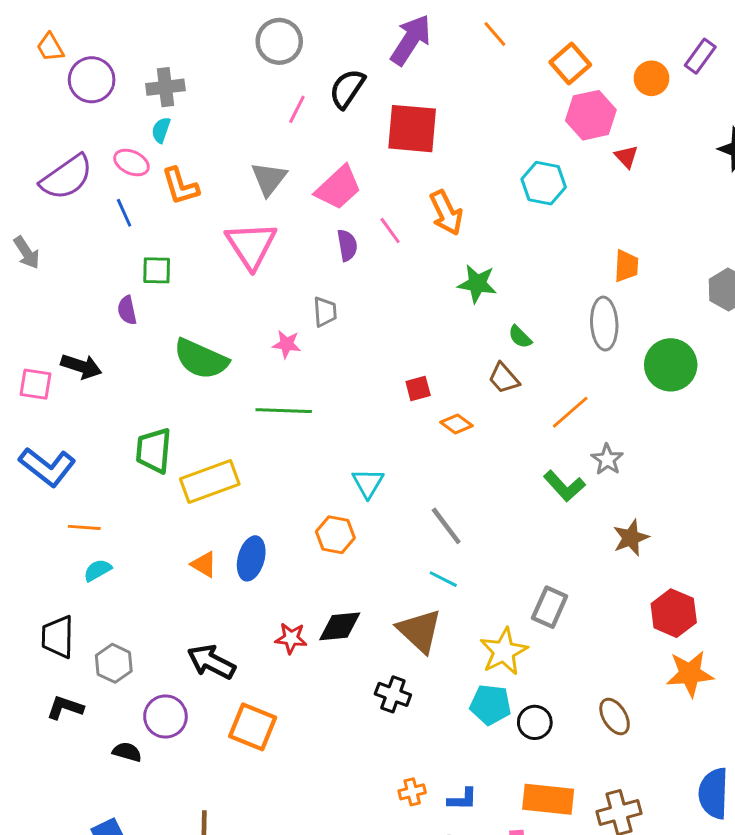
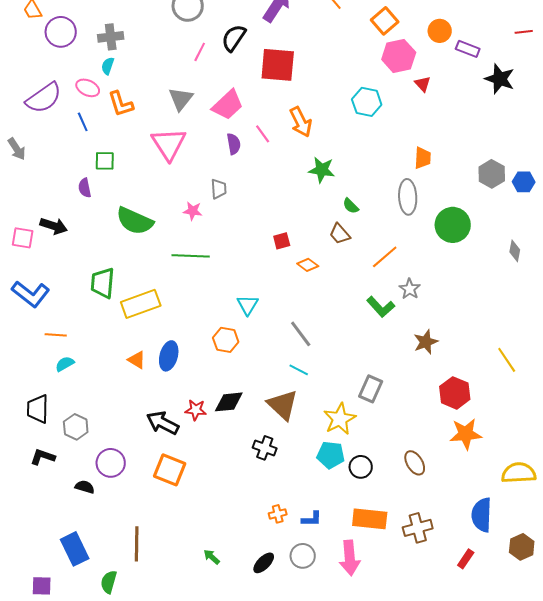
purple rectangle: (700, 56) -> (468, 49), moved, turned 75
black arrow: (211, 662) -> (163, 423), moved

